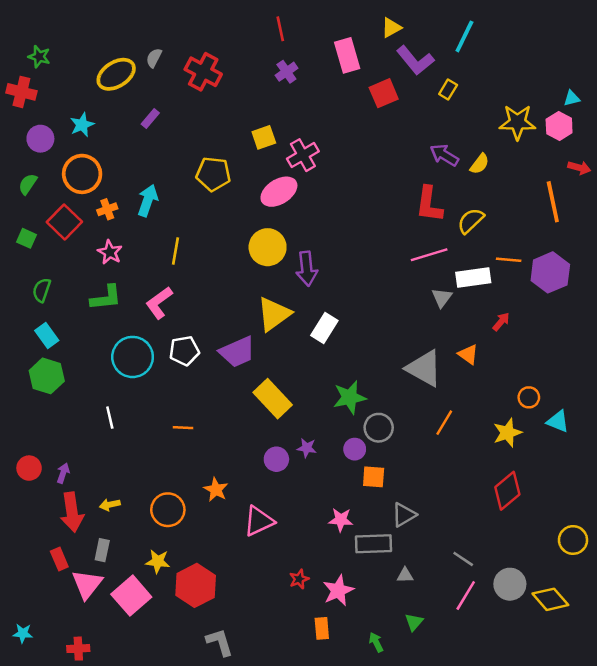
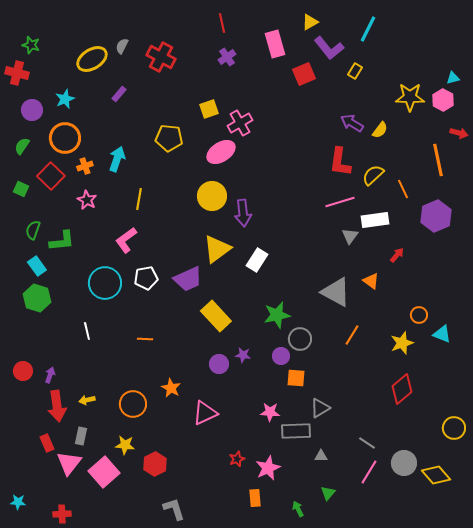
orange line: (509, 260) -> (403, 189), moved, turned 60
green L-shape: (106, 298) -> (62, 241), moved
red hexagon: (196, 585) -> (155, 464), size x0.7

